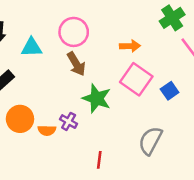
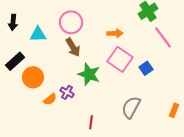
orange circle: (20, 119) -> (33, 77), moved
orange semicircle: (47, 130) -> (50, 99), turned -40

